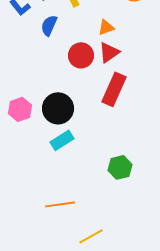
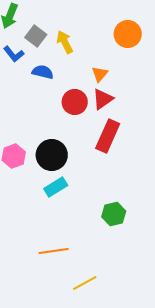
blue semicircle: (49, 25) -> (43, 72), turned 80
orange triangle: (106, 27) -> (100, 74), turned -30

